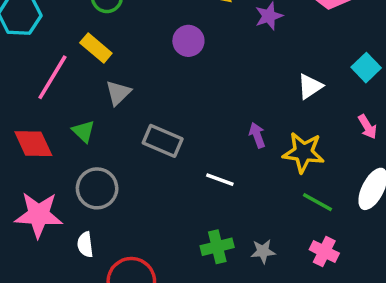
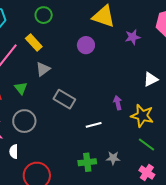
white line: (220, 180) -> (94, 125), turned -42
gray star: (263, 251) -> (113, 158), moved

